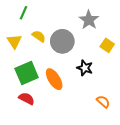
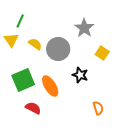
yellow triangle: (14, 41) -> (11, 40), moved
red semicircle: (27, 99) -> (33, 108), moved
orange semicircle: (103, 102) -> (98, 108), turned 32

